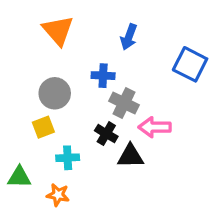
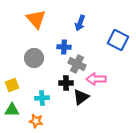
yellow square: (43, 127) -> (12, 85), moved
black cross: (106, 134) -> (66, 83), turned -32
black triangle: (130, 156) -> (81, 97), turned -36

